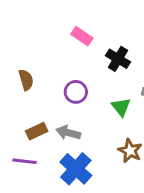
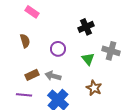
pink rectangle: (82, 36) -> (32, 12), moved
black cross: (118, 59) -> (86, 27), turned 35

